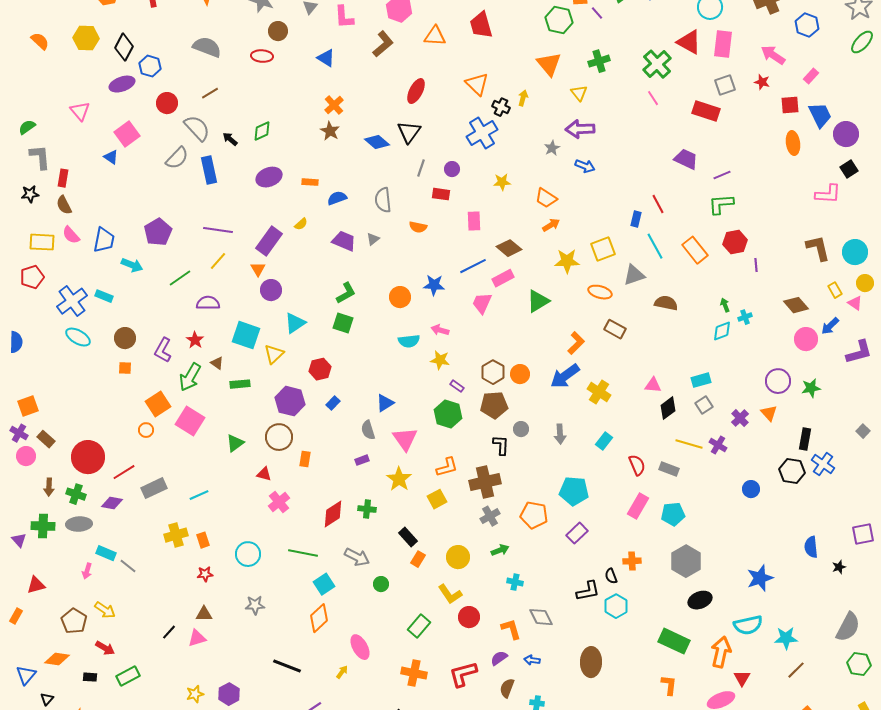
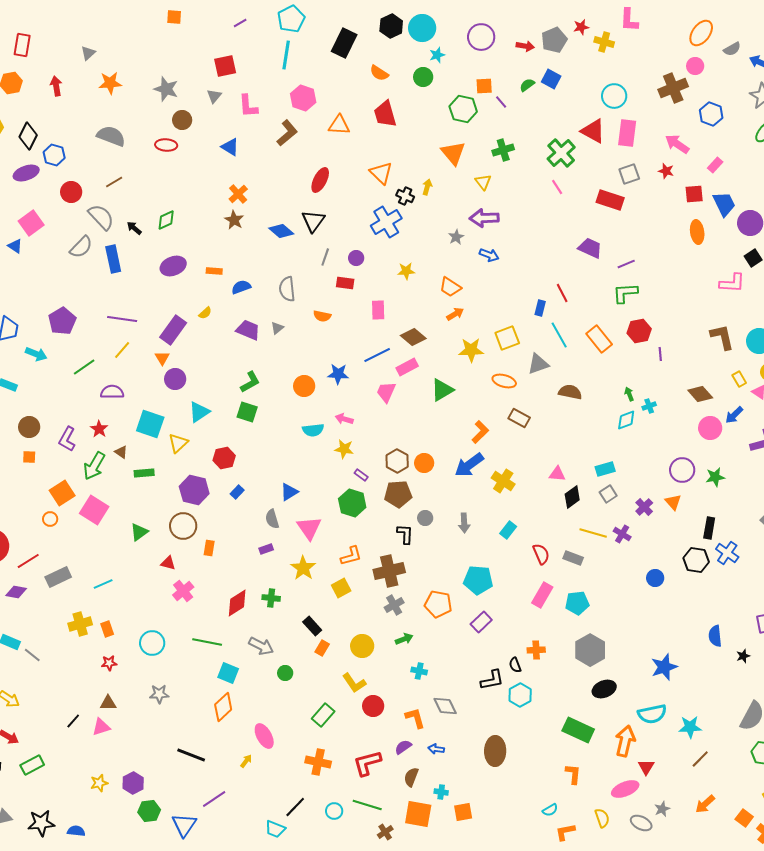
cyan square: (324, 584) -> (228, 673), turned -35

